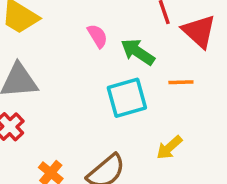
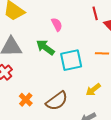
green arrow: (138, 52) -> (45, 47), moved

